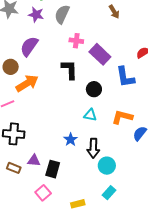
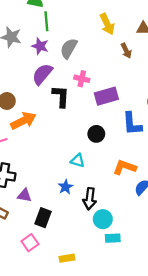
purple semicircle: (29, 46) -> (42, 74), moved
purple rectangle: (100, 54) -> (106, 96), turned -65
black L-shape: (69, 69) -> (61, 96), moved
cyan triangle: (90, 115) -> (78, 161), moved
purple triangle: (34, 161) -> (25, 195), moved
cyan rectangle: (109, 193) -> (113, 238), moved, turned 40

